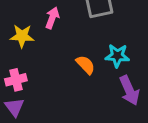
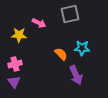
pink arrow: (52, 18) -> (39, 23), turned 96
purple arrow: (129, 90) -> (76, 75), moved

